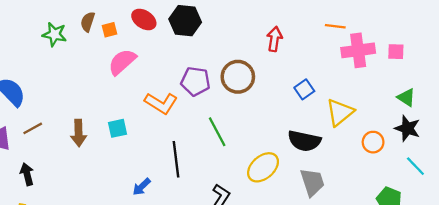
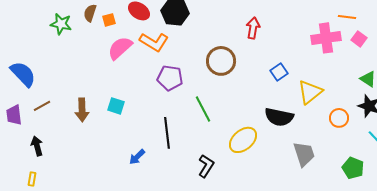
orange line: (335, 26) -> (347, 17), moved
pink square: (396, 52) -> (359, 39), turned 35
purple pentagon: (195, 81) -> (170, 78), moved
orange L-shape: (161, 103) -> (154, 42), moved
cyan square: (118, 128) -> (116, 106), turned 30
gray trapezoid: (312, 182) -> (304, 154), moved

